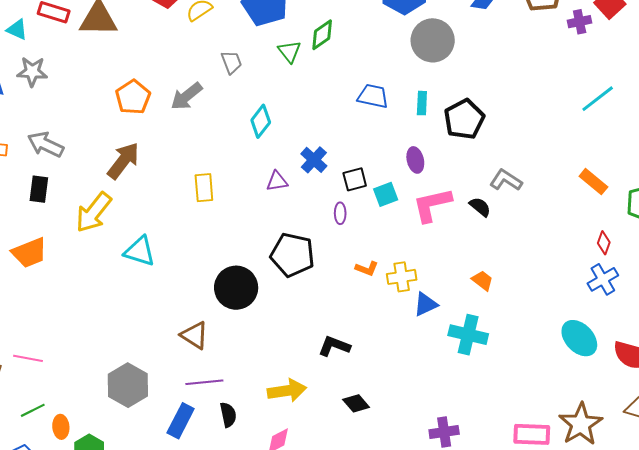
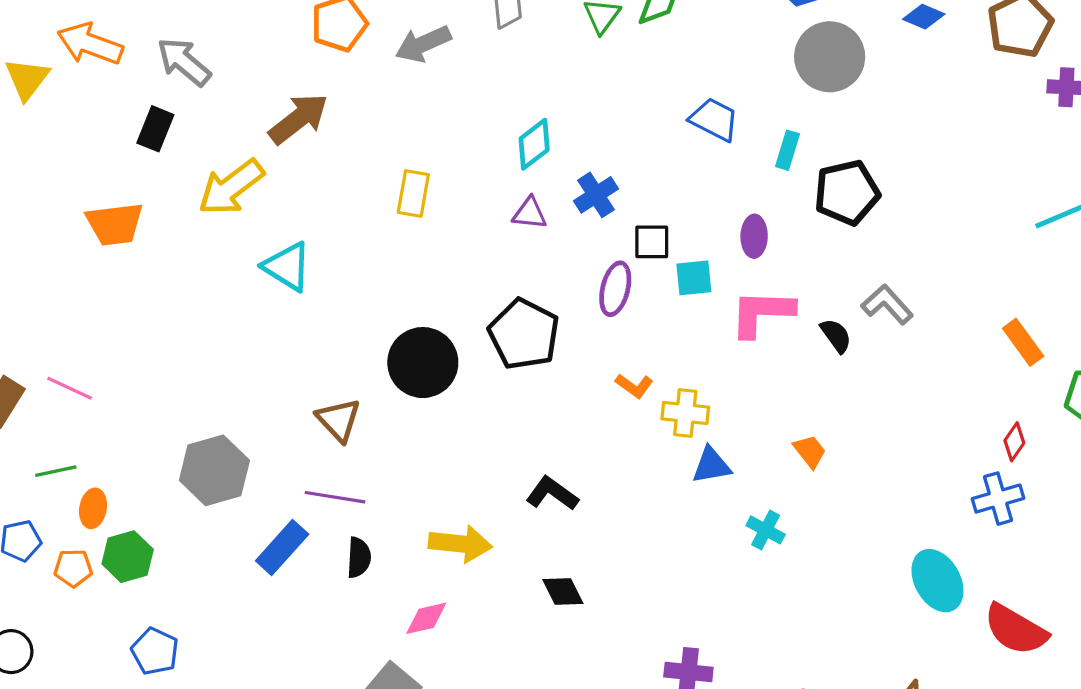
cyan diamond: (261, 121) -> (534, 144), moved
purple ellipse: (340, 213) -> (615, 289), size x1.5
cyan cross: (468, 335) -> (766, 530), size x0.6

